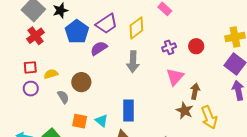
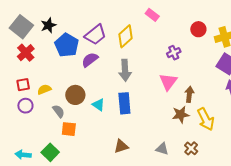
red circle: (196, 46) -> (198, 29), moved
purple cross: (169, 47) -> (174, 53), moved
blue rectangle: (128, 111) -> (124, 103), moved
brown star: (185, 111) -> (181, 114), turned -30
orange square: (80, 121) -> (69, 129), moved
cyan triangle: (102, 121) -> (98, 105), moved

